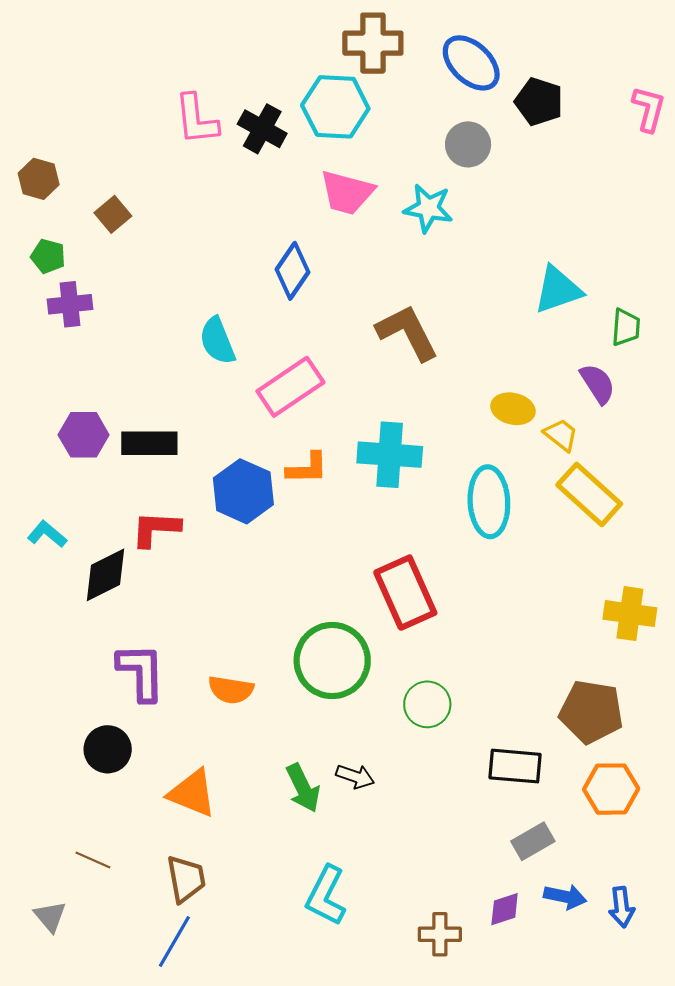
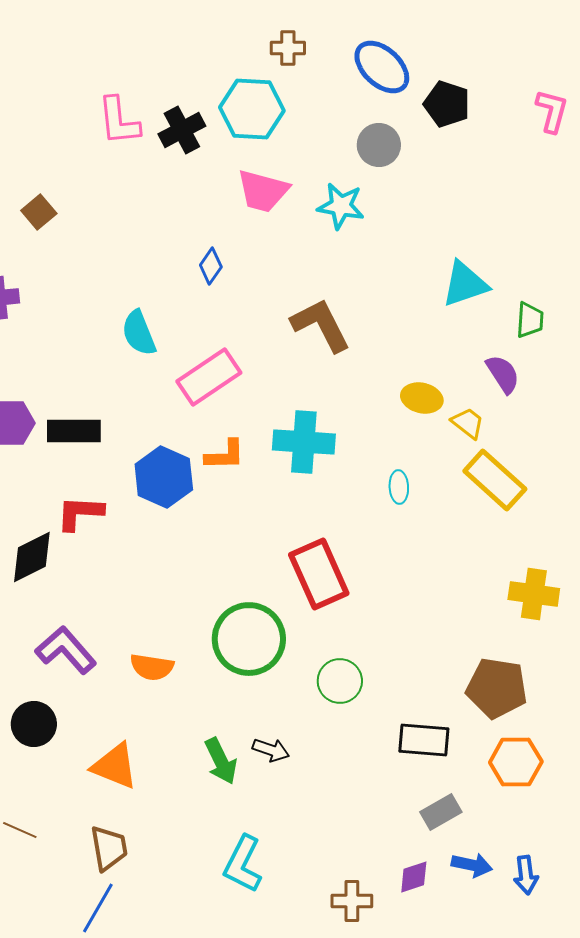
brown cross: (373, 43) -> (288, 48), size x0.6
black cross: (262, 129) -> (182, 130), turned 33
blue diamond: (293, 271) -> (211, 266), size x0.7
cyan ellipse: (489, 502) -> (399, 487), size x0.5
purple L-shape: (141, 672) -> (66, 650), turned -40

